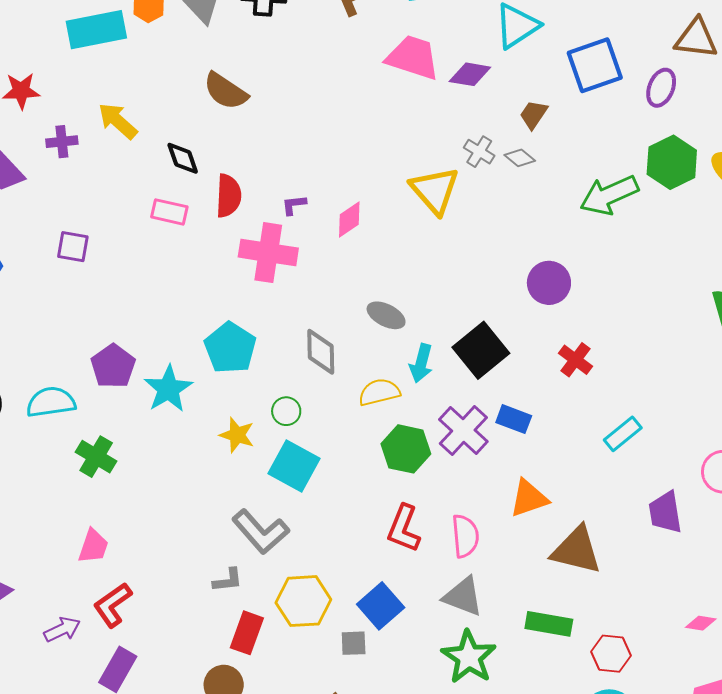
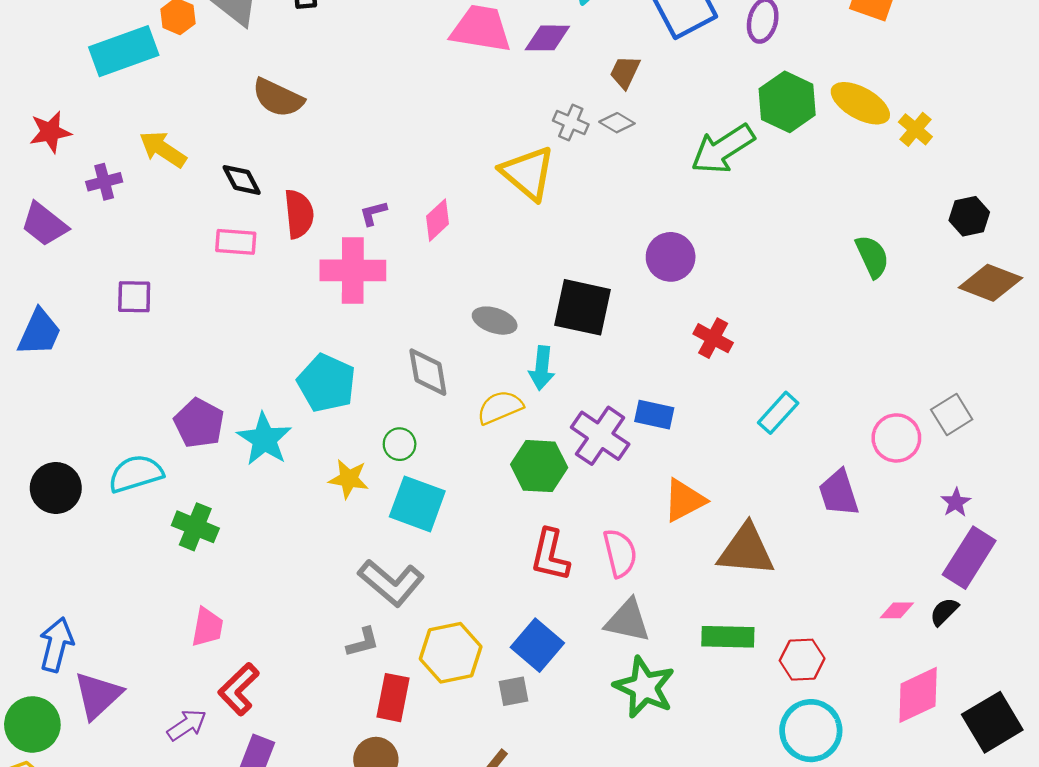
black square: (481, 350) -> (583, 307), moved, turned -30

